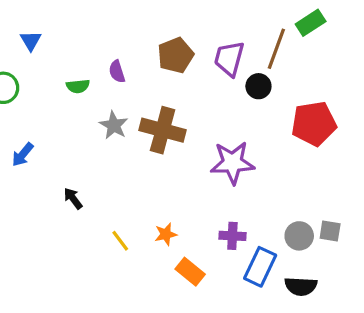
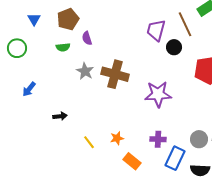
brown line: (276, 49) -> (185, 24), turned -45
brown pentagon: (176, 55) -> (68, 19), moved
black arrow: (73, 198) -> (60, 116), turned 120

